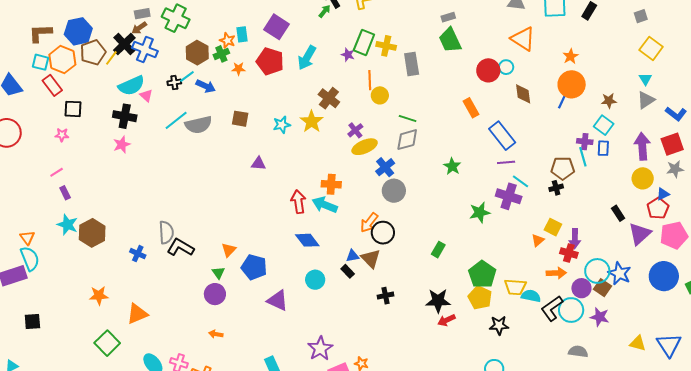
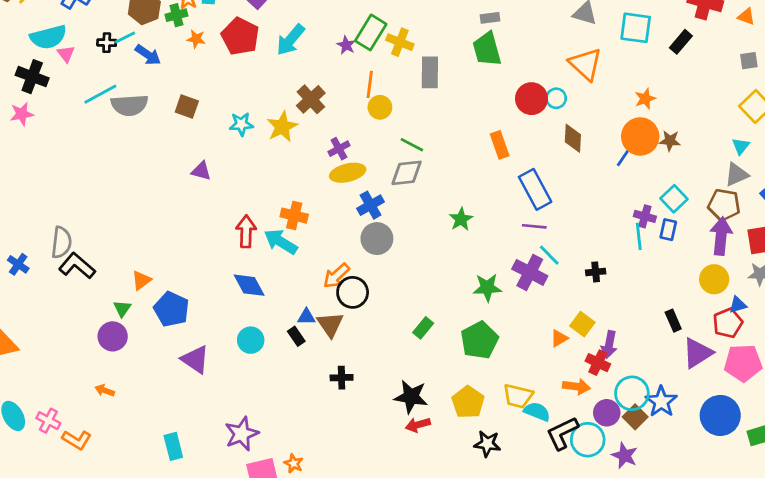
brown star: (609, 101) -> (670, 141), moved
brown pentagon: (563, 168) -> (724, 205), moved
green pentagon: (482, 274) -> (479, 340), moved

